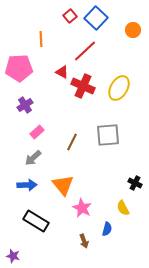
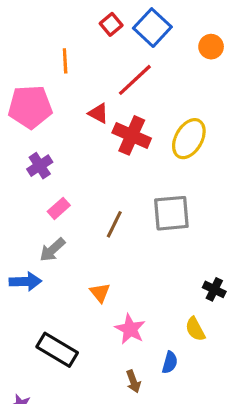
blue arrow: (27, 185) -> (25, 281), moved
orange triangle: (63, 185) -> (100, 293), size x0.6

